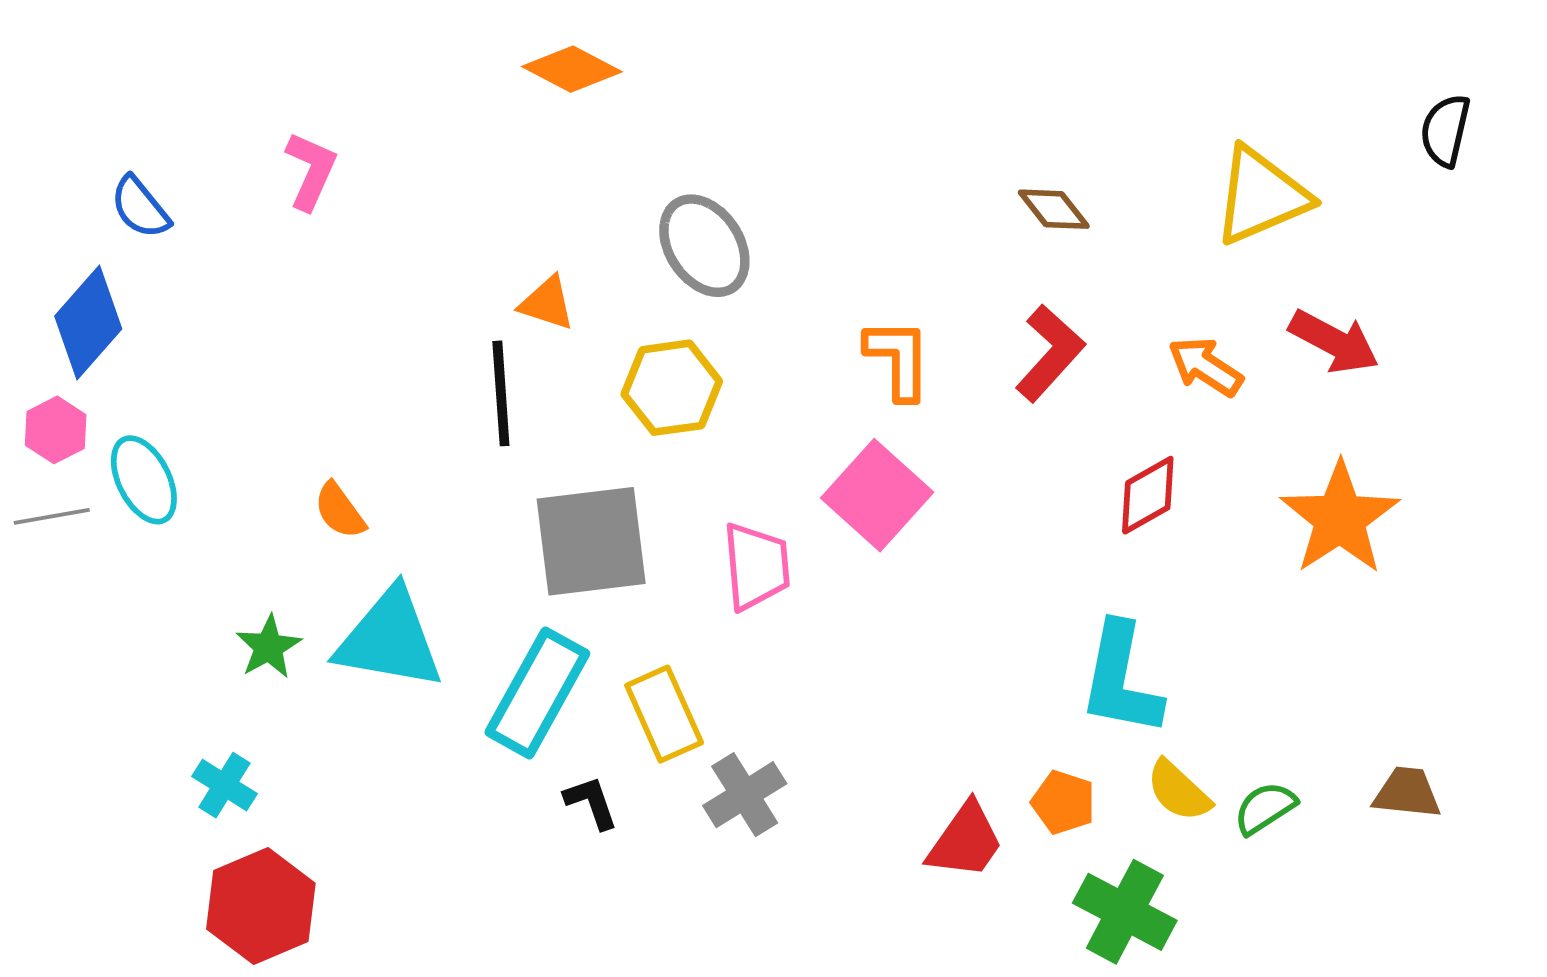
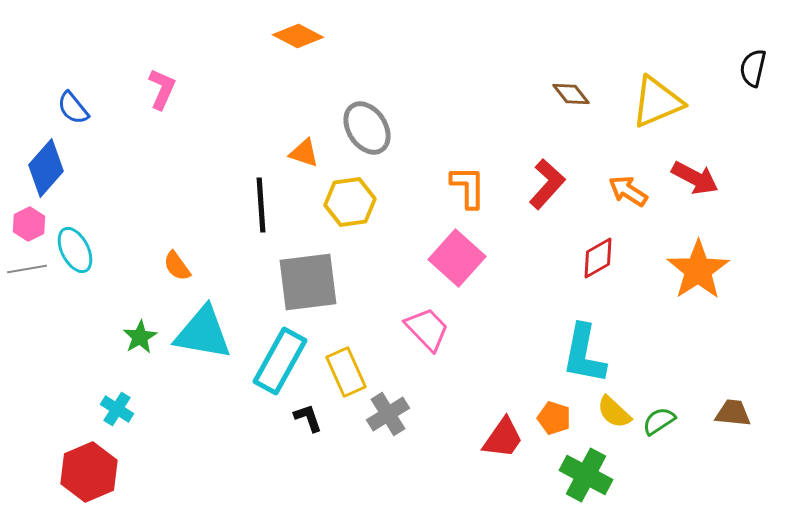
brown diamond: (1054, 209) -> (571, 94), moved
orange triangle: (547, 303) -> (304, 153), moved
pink trapezoid: (756, 566) -> (427, 329), moved, turned -39
red hexagon: (261, 906) -> (89, 472), moved

